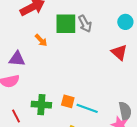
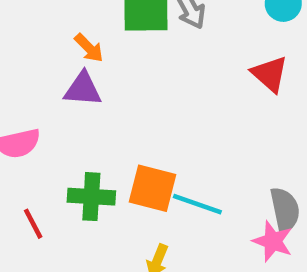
purple triangle: (17, 59) -> (83, 89), moved
orange square: (68, 101) -> (152, 188), size x1.5

